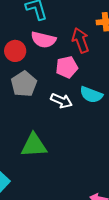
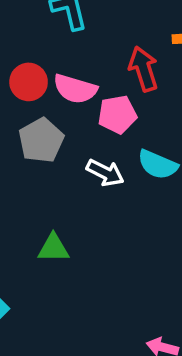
pink semicircle: (43, 40) -> (75, 89), moved
green triangle: (34, 145) -> (53, 248), size x0.7

